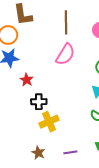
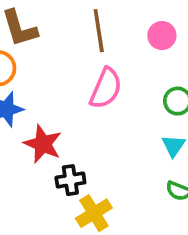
red star: (27, 80) -> (43, 144), size x1.5

